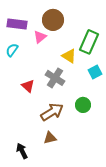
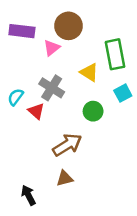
green rectangle: (89, 42) -> (115, 54), turned -35
cyan semicircle: (12, 50) -> (16, 97), moved
gray cross: (55, 78) -> (52, 88), moved
green circle: (83, 105) -> (93, 111), moved

